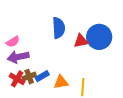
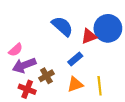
blue semicircle: (59, 28) -> (62, 26), turned -35
blue rectangle: (42, 76) -> (75, 59), moved
brown cross: (29, 77) -> (46, 76), moved

